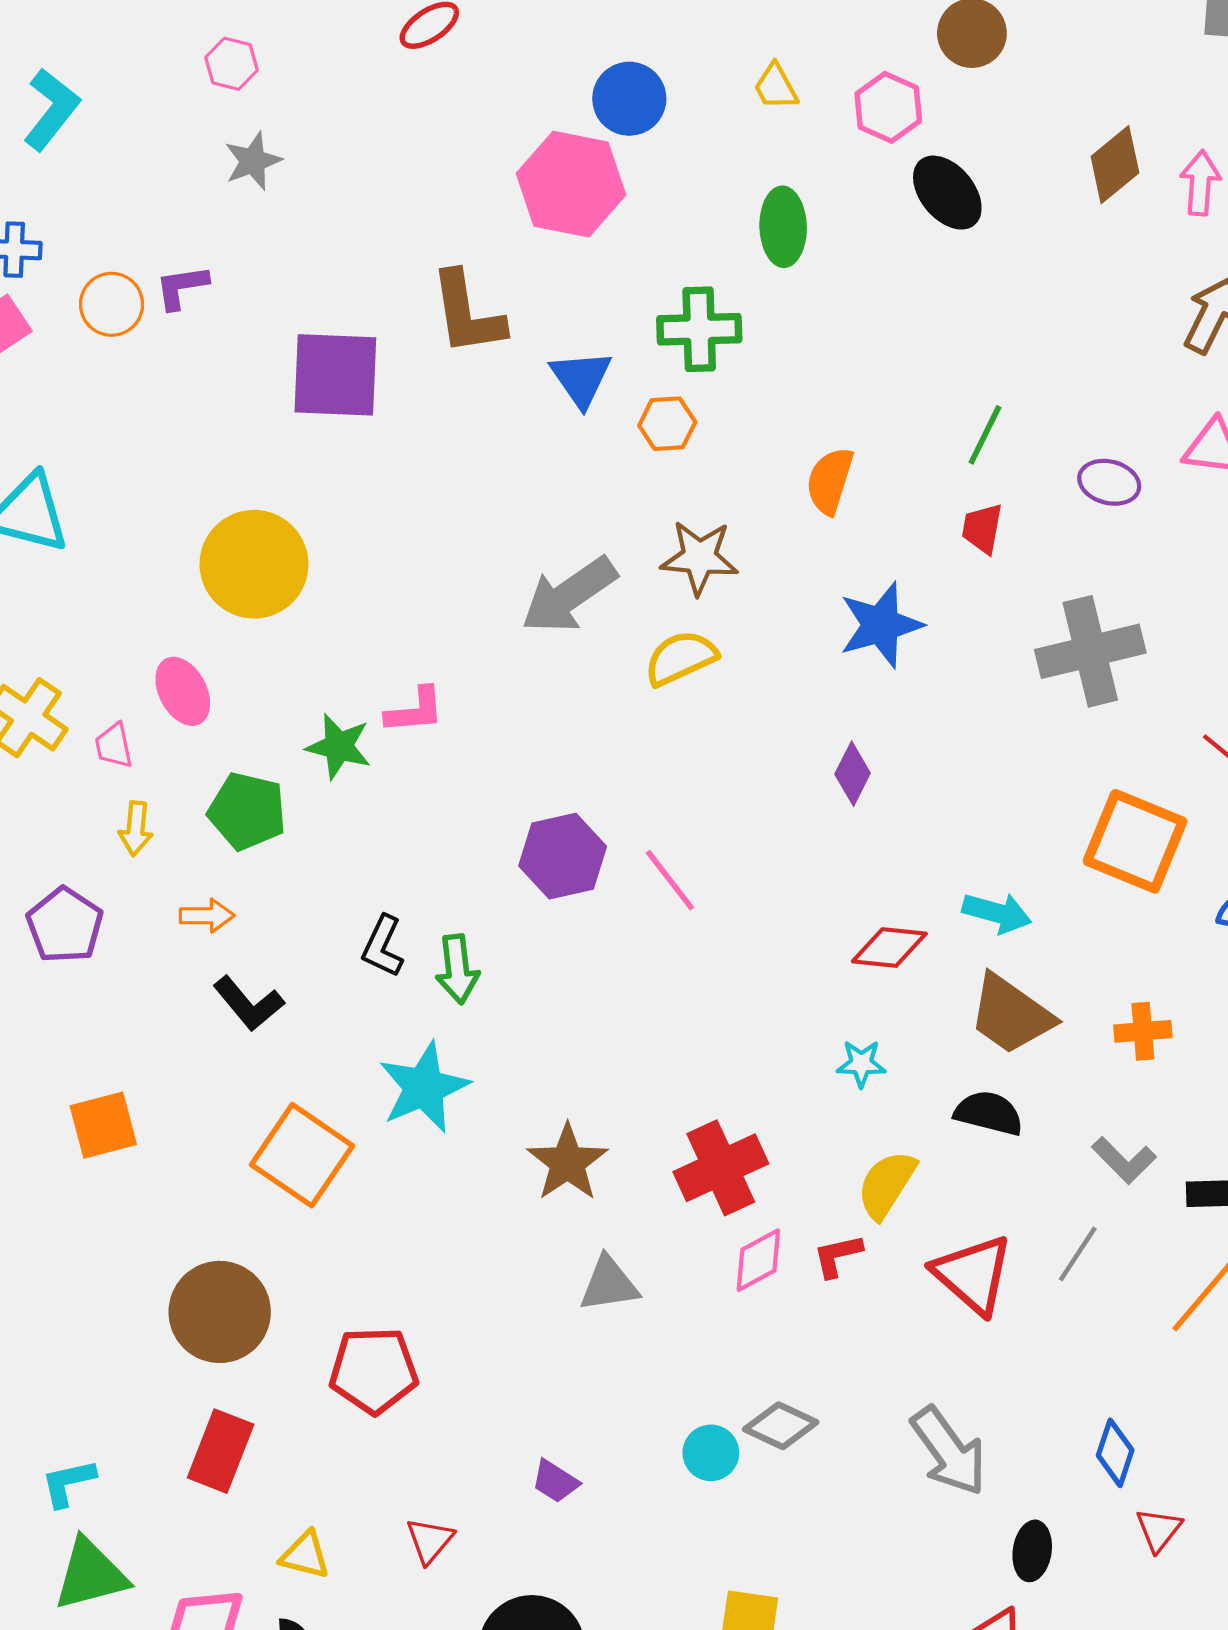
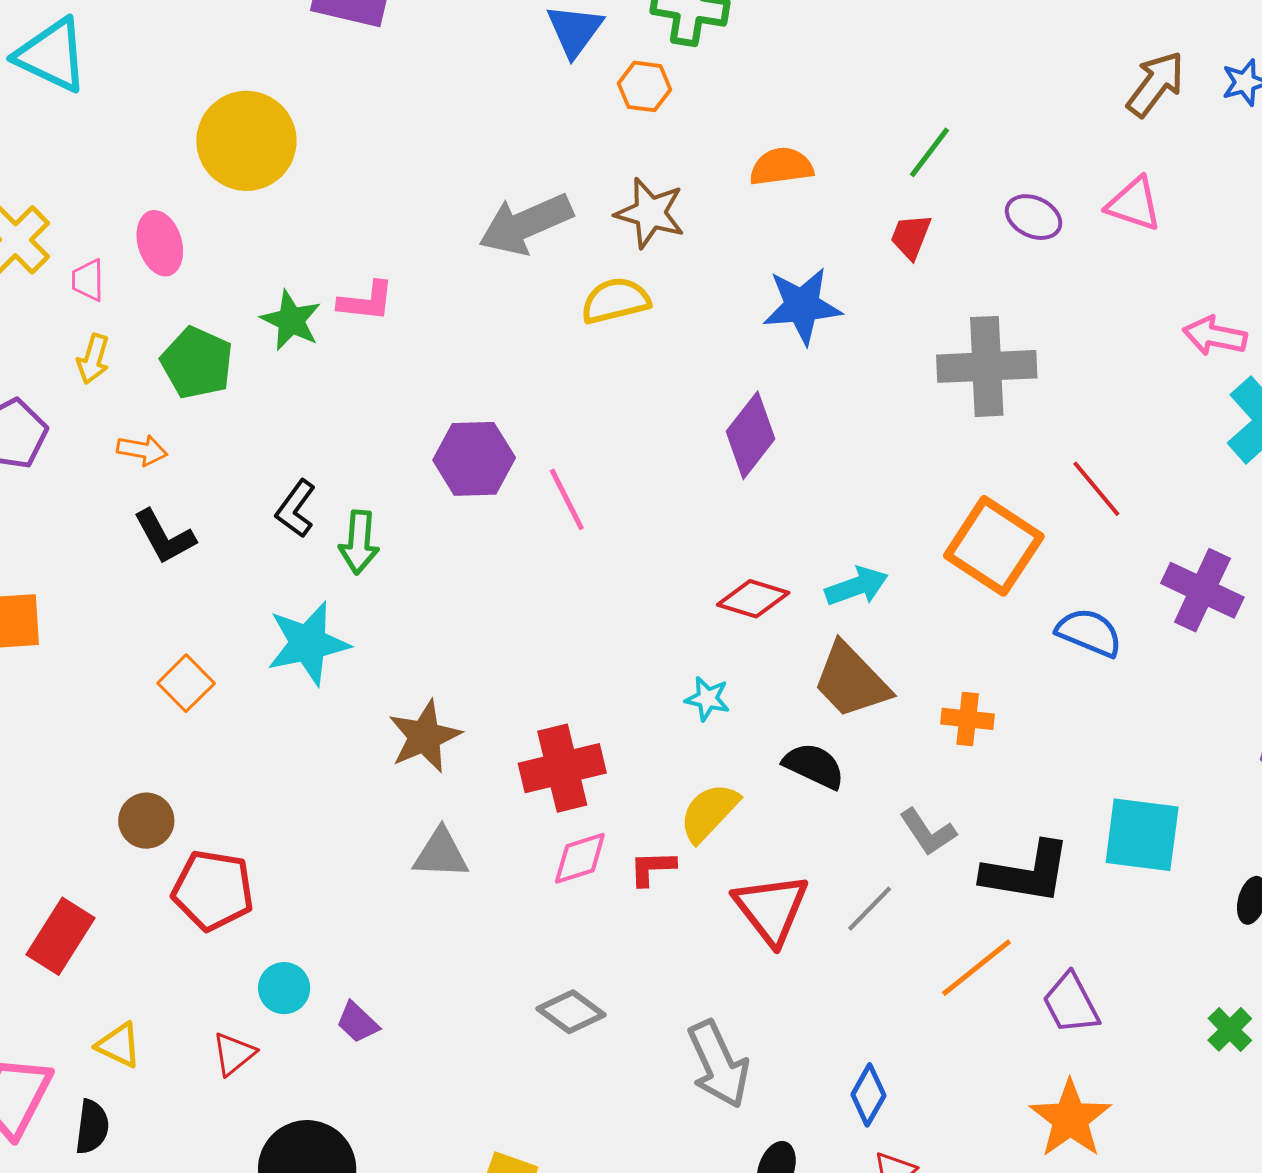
orange semicircle: (830, 481) -> (781, 167), turned 54
purple diamond: (853, 774) -> (751, 435), size x1.5
cyan arrow: (997, 913) -> (857, 586), turned -46
orange square: (302, 1155) -> (186, 683), size x0.6
brown circle: (220, 1312) -> (146, 821), moved, size x0.6
cyan circle: (711, 1453) -> (284, 988), moved

